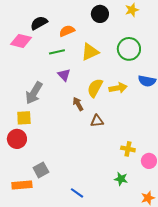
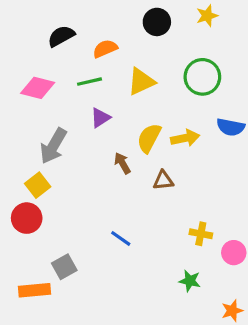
pink diamond: (21, 41) -> (38, 88), moved
purple triangle: (64, 75) -> (100, 118), turned 40
yellow square: (24, 118) -> (38, 185), turned -35
brown triangle: (97, 121) -> (163, 180), moved
blue line: (77, 193) -> (121, 238), moved

